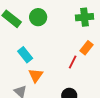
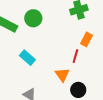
orange triangle: (36, 75) -> (62, 75), moved

